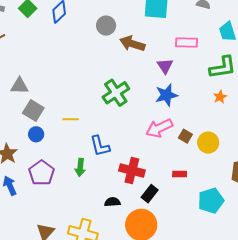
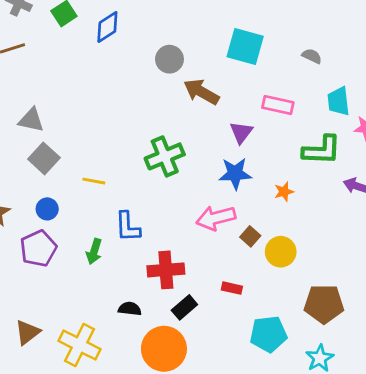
orange star: (220, 97) -> (284, 192), moved
blue circle: (36, 134) -> (47, 209), moved
red cross: (132, 171) -> (166, 270), turned -30

